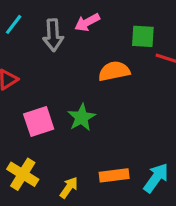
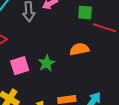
orange semicircle: (114, 71) -> (79, 49), moved

